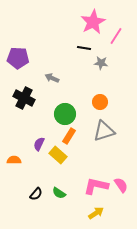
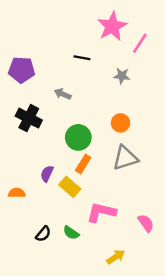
black line: (84, 48) -> (82, 58), moved
pink L-shape: (96, 186) -> (101, 212), moved

